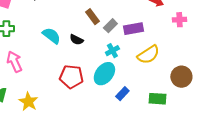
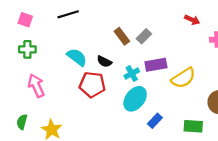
gray rectangle: (110, 26) -> (144, 36), moved
purple rectangle: (133, 29) -> (156, 65), moved
cyan cross: (112, 51) -> (132, 74), moved
red pentagon: (71, 77) -> (92, 85), moved

